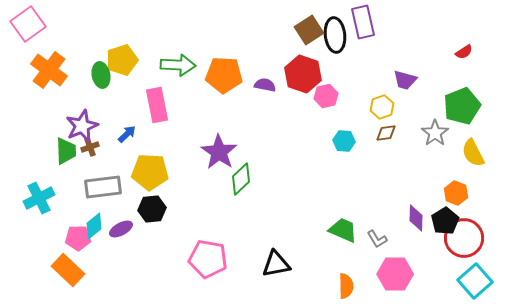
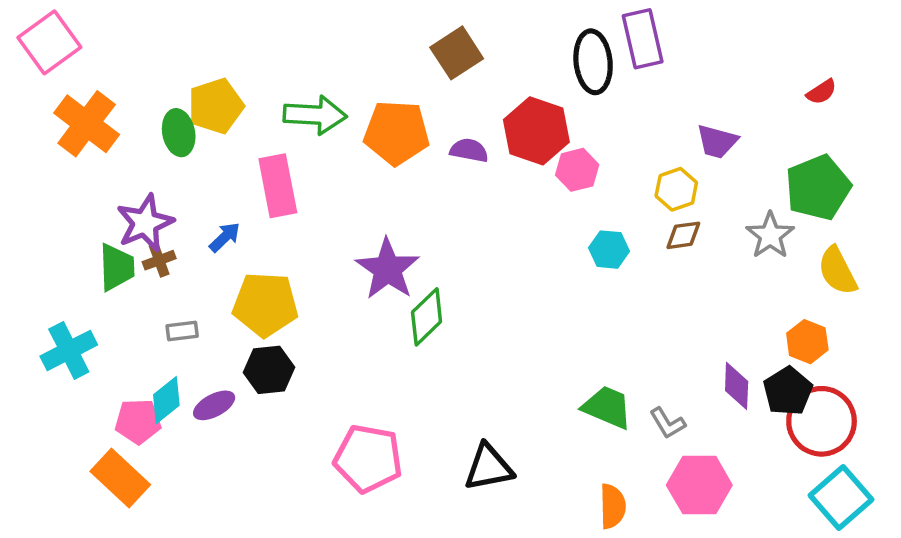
brown square: (309, 30) -> (457, 53), moved
gray rectangle: (103, 187) -> (182, 331), size x0.5

